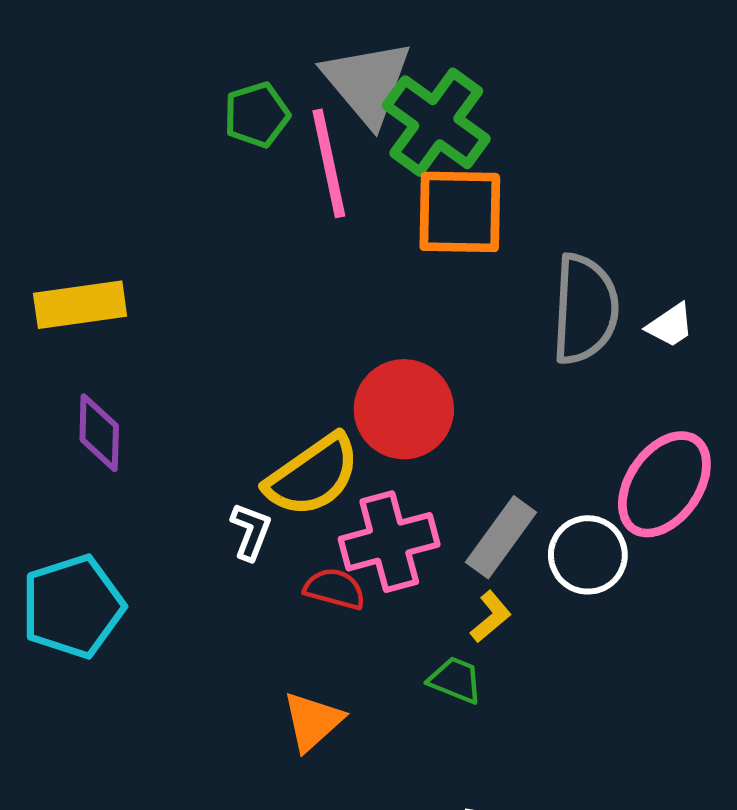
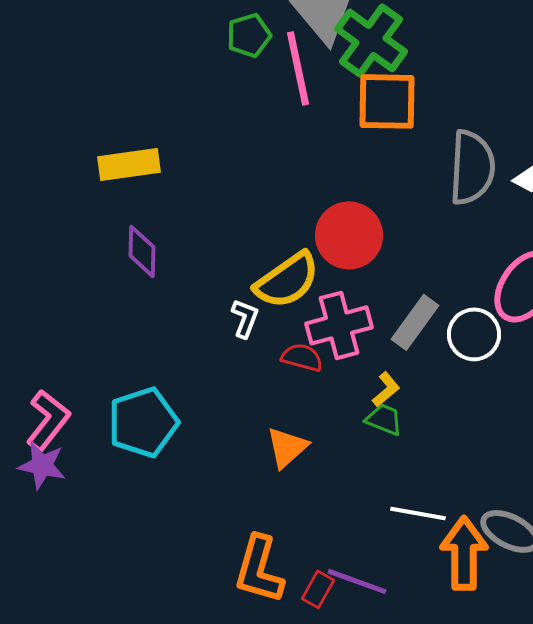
cyan pentagon: (73, 606) -> (143, 422), moved
yellow L-shape: (491, 617) -> (386, 389), moved

